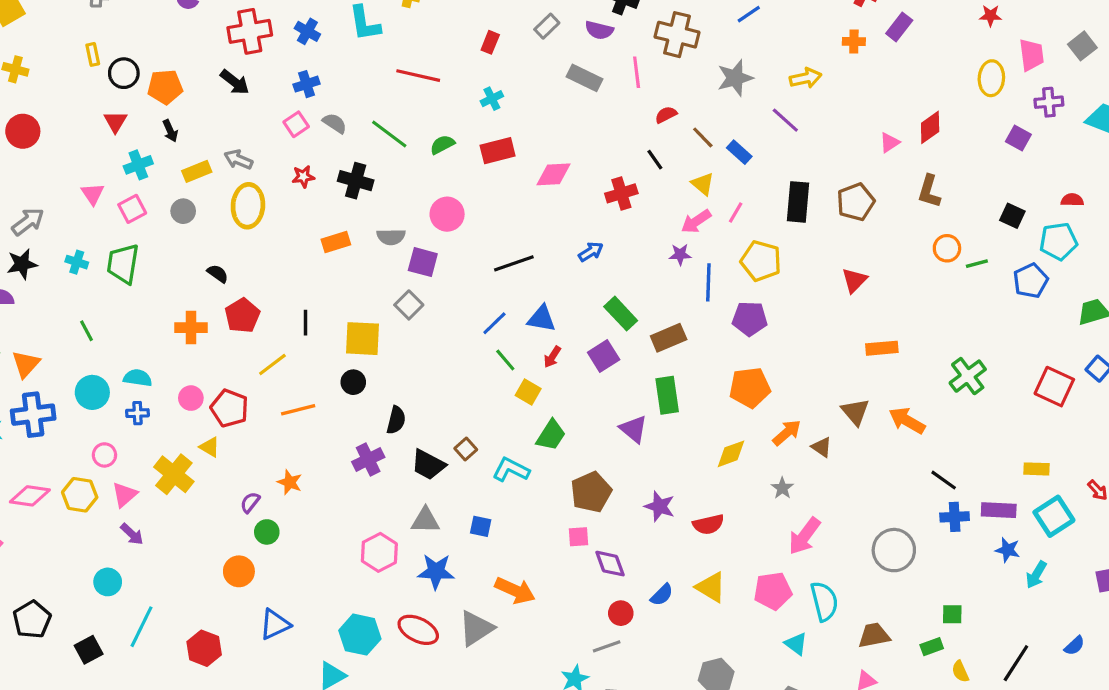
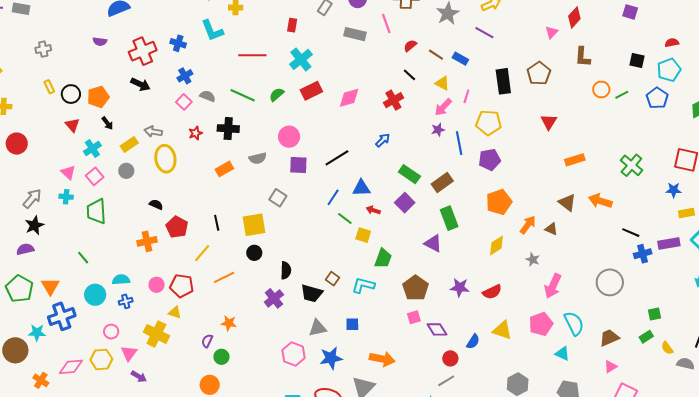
cyan cross: (492, 99) -> (301, 59), size x1.6
cyan cross: (77, 262) -> (66, 197), moved
purple square: (423, 262) -> (298, 165), moved
red arrow: (552, 357) -> (373, 210), turned 88
blue star: (1008, 550) -> (674, 190), moved

